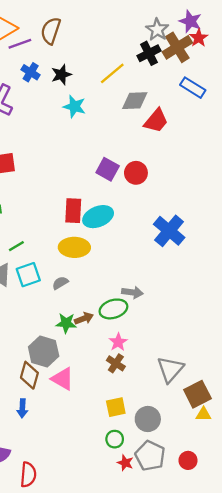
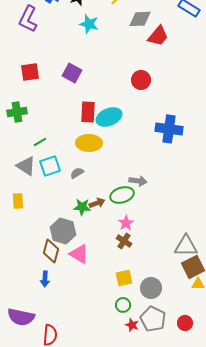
purple square: (108, 169) -> (72, 73), moved
blue cross: (169, 231) -> (169, 129), turned -32
gray triangle: (170, 369) -> (186, 246), moved, turned 50

